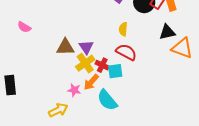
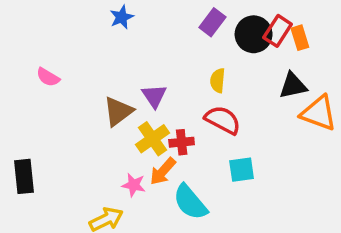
brown triangle: (65, 47) -> (118, 111), turned -36
purple triangle: (86, 47) -> (154, 96), moved
red cross: (102, 65) -> (182, 142), turned -32
cyan square: (115, 71) -> (242, 170), moved

